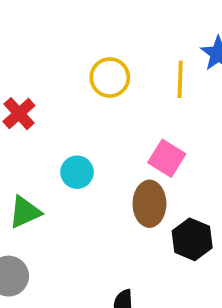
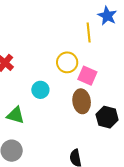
yellow circle: (110, 78) -> (67, 62), moved
green triangle: (25, 212) -> (16, 115), turned 48

